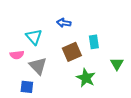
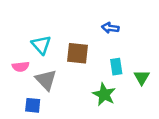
blue arrow: (64, 23) -> (110, 28), moved
cyan rectangle: (94, 42) -> (116, 67), moved
brown square: (72, 52) -> (78, 53), moved, turned 30

